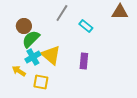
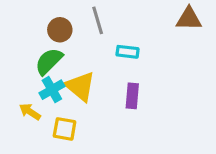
gray line: (62, 13) -> (98, 20), turned -48
brown circle: (24, 26) -> (60, 30), moved
cyan rectangle: (86, 26) -> (128, 52), moved, turned -32

